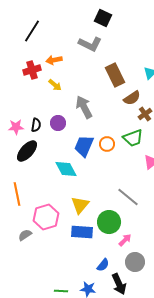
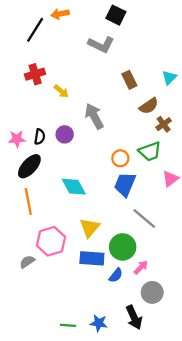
orange arrow: (54, 60) -> (60, 14), moved
brown rectangle: (115, 75) -> (129, 80), size x0.7
blue trapezoid: (84, 146) -> (125, 184), moved
orange line: (17, 194) -> (28, 201), moved
blue semicircle: (103, 265) -> (116, 275), moved

